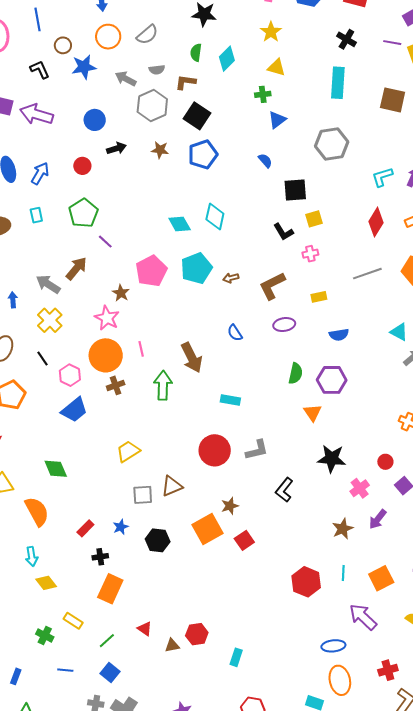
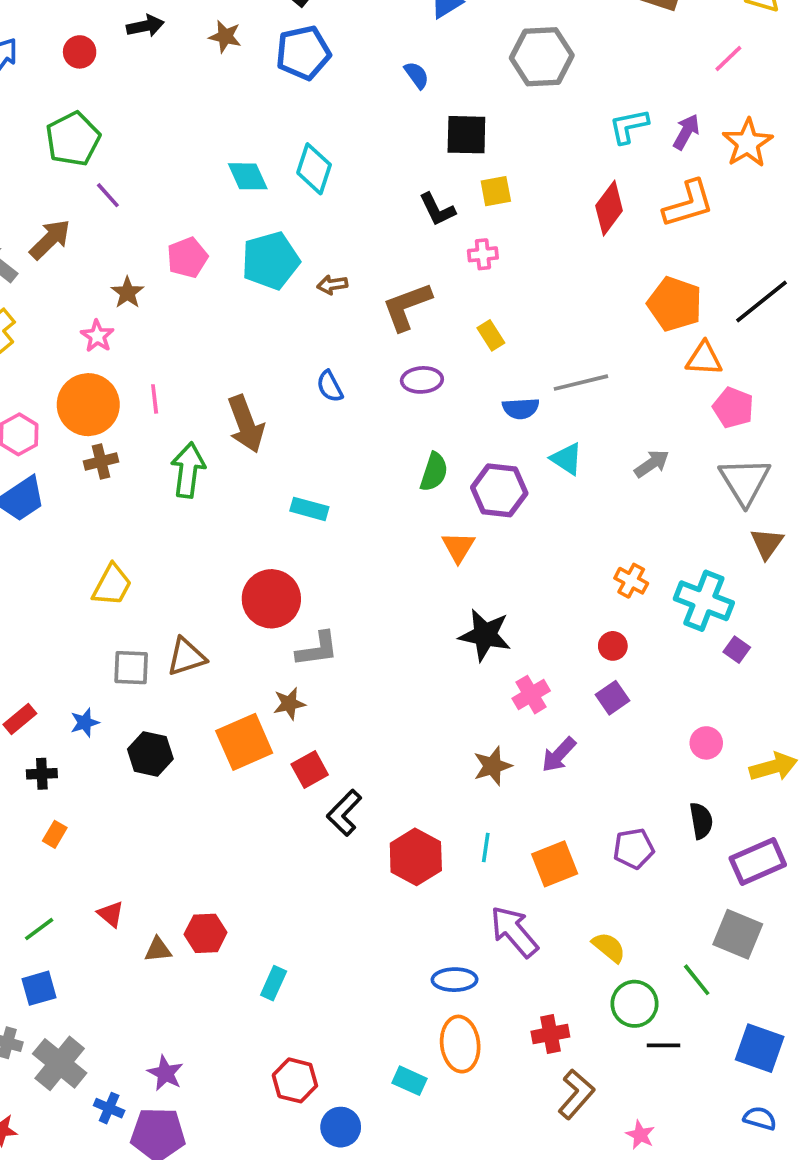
pink pentagon: (151, 271) -> (187, 258), size x0.7
gray line: (367, 274) -> (581, 383), moved
yellow rectangle: (319, 297) -> (491, 335), turned 63
pink star: (107, 318) -> (97, 336), size x0.7
cyan triangle: (399, 332) -> (567, 459), moved
gray L-shape: (257, 450) -> (317, 649), moved
yellow trapezoid: (128, 451) -> (112, 585), turned 145
red circle: (385, 462) -> (613, 646), moved
black L-shape: (284, 490) -> (344, 813), moved
orange rectangle: (110, 589) -> (55, 834), size x0.5
blue square: (110, 672) -> (39, 988), turned 30

